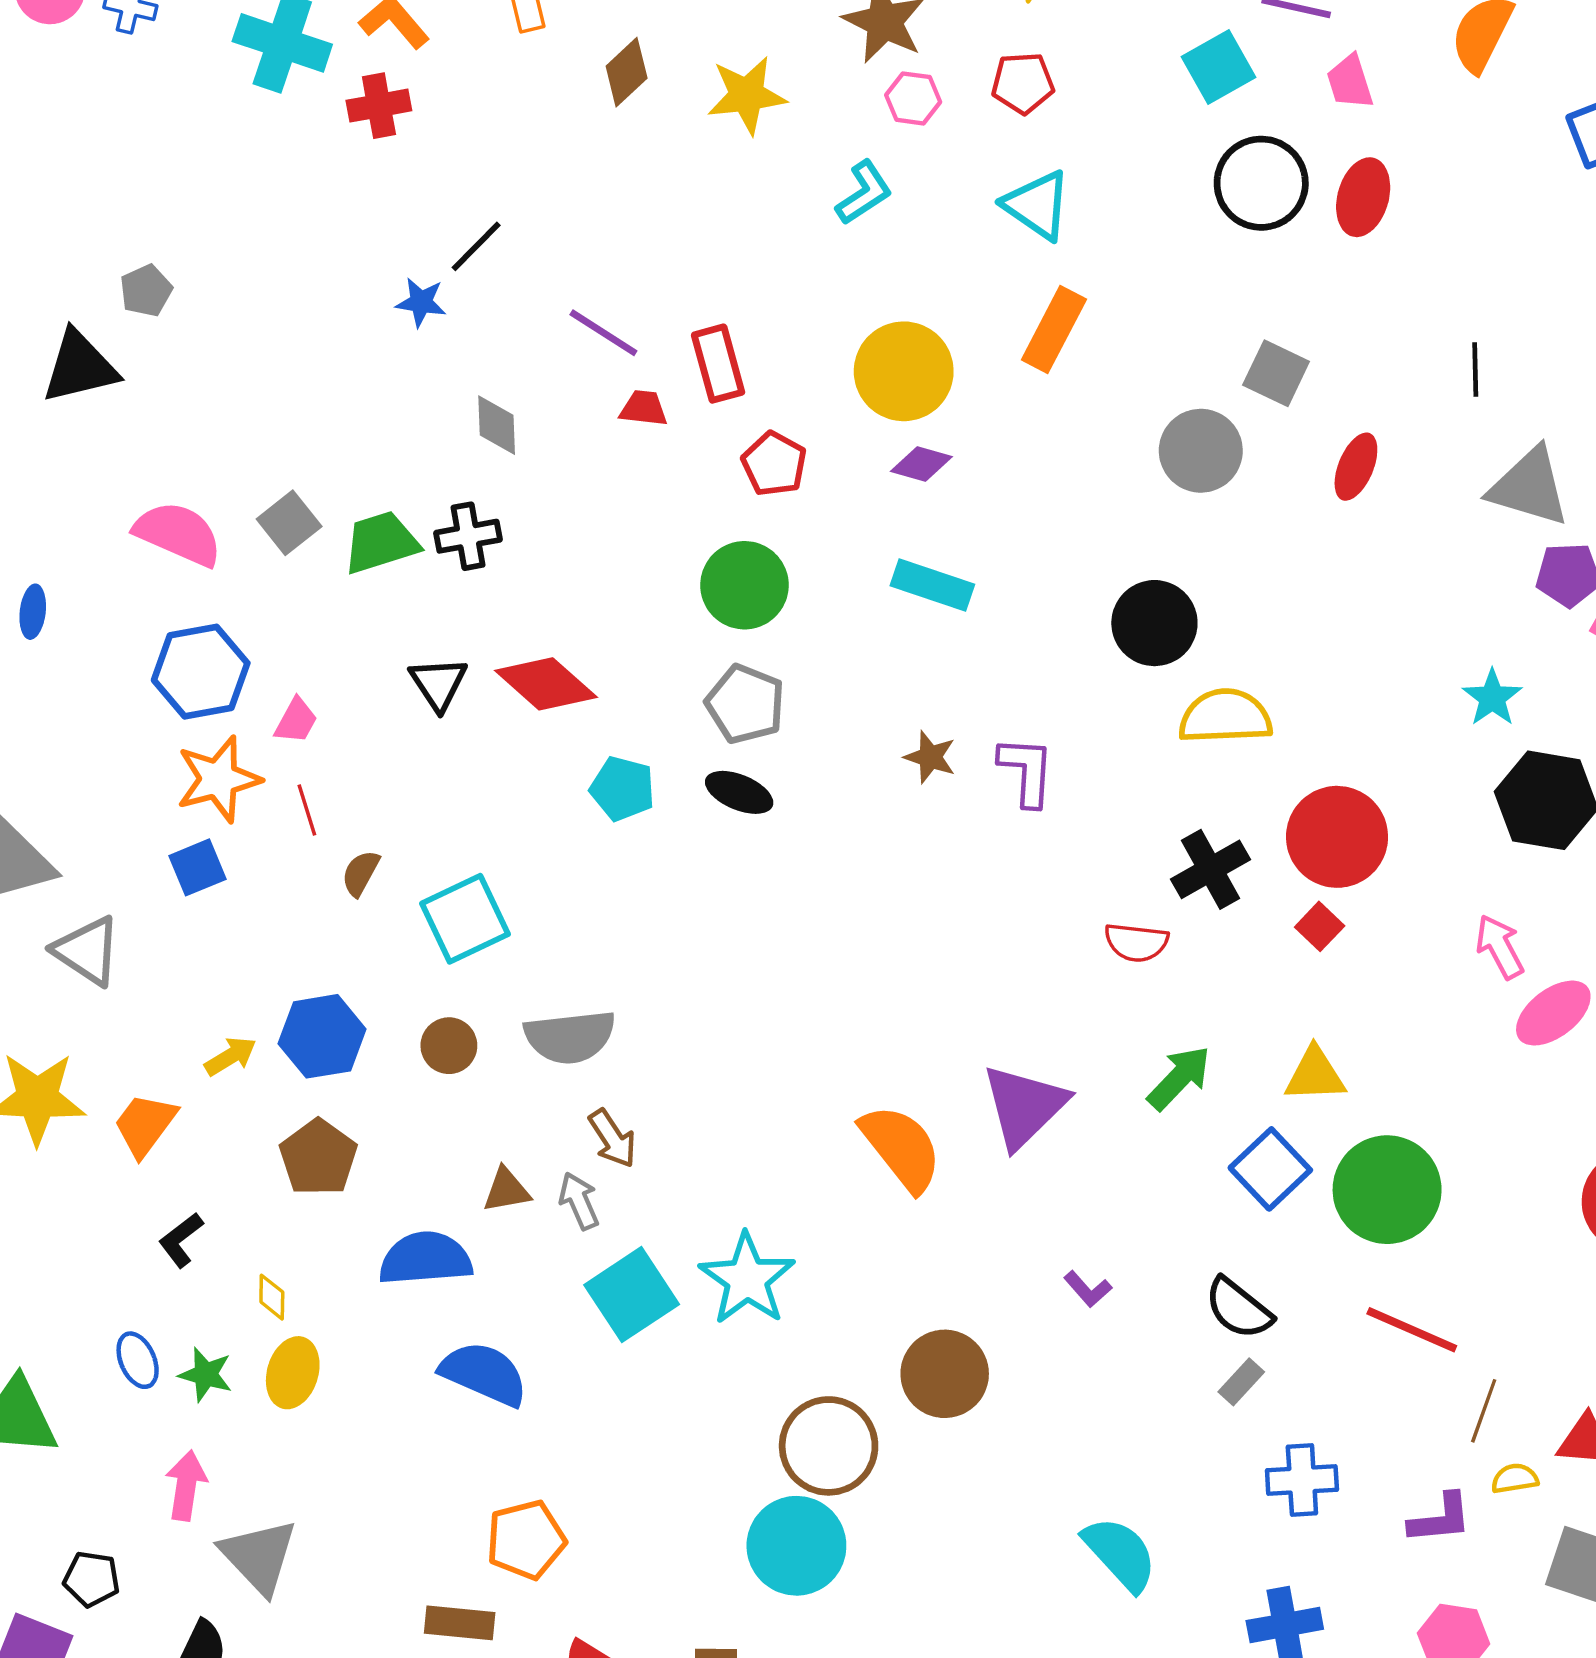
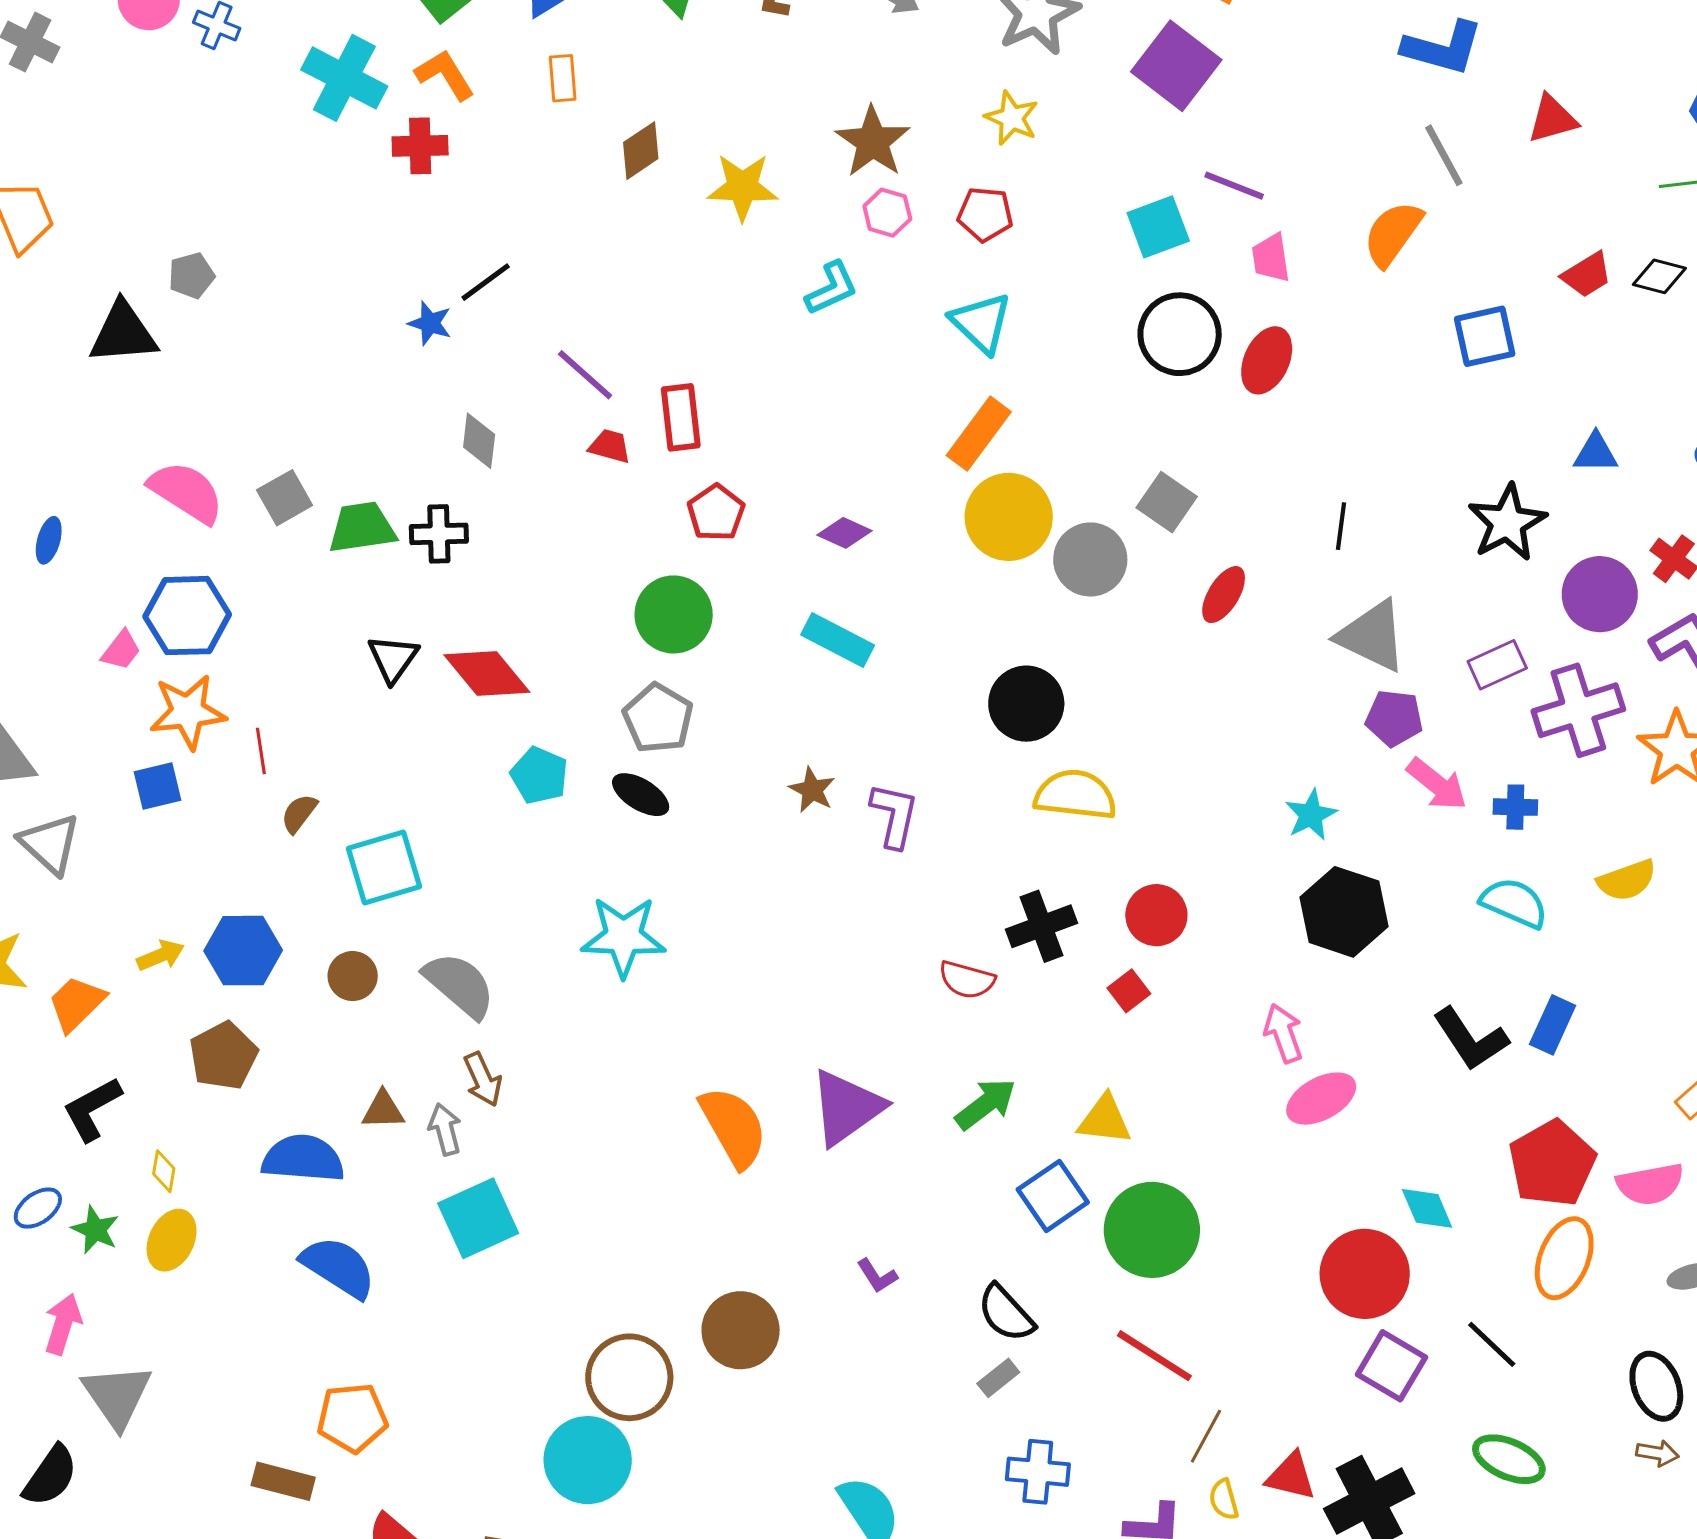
yellow circle: (904, 371) -> (1009, 517), moved
pink trapezoid: (296, 721) -> (121, 650), moved
red circle: (1337, 837) -> (1156, 915), size x0.7
gray semicircle: (570, 1037) -> (459, 985), turned -142
black L-shape: (181, 1240) -> (92, 1109), size x1.4
cyan star: (747, 1279) -> (623, 937), moved, turned 30
blue ellipse: (138, 1360) -> (38, 1208), turned 69
yellow semicircle: (1515, 1478) -> (1224, 1500), turned -105

